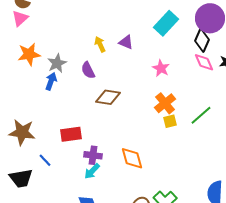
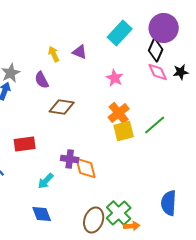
yellow square: (170, 121) -> (124, 131), size x1.5
purple cross: (93, 155) -> (70, 159), moved

